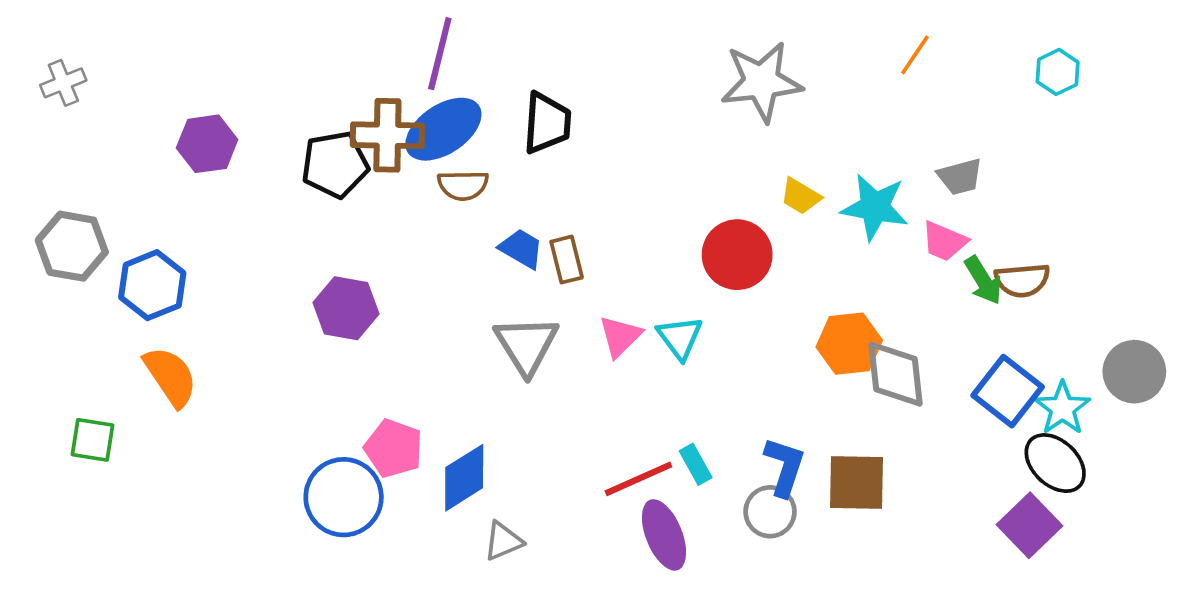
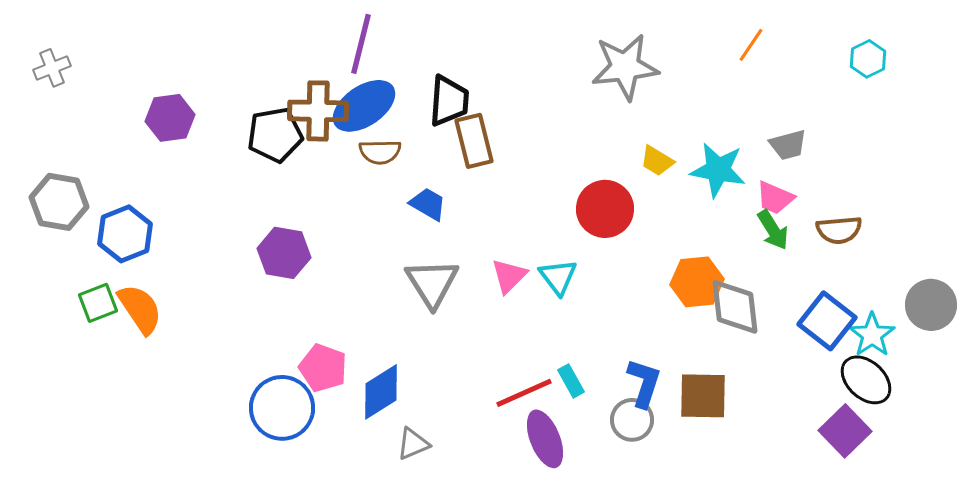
brown rectangle: (567, 260) -> (474, 141), moved, size x1.4
green arrow: (983, 280) -> (773, 230), moved
green square: (93, 440) -> (98, 303), moved, turned -30

